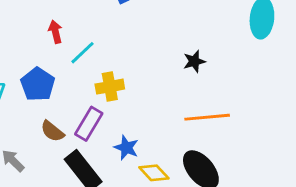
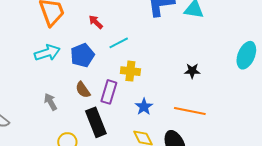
red arrow: (55, 32) -> (96, 22), moved, turned -49
purple rectangle: (89, 124) -> (109, 92), turned -30
blue star: (126, 148) -> (144, 107), moved

